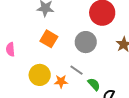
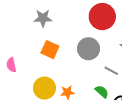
gray line: (76, 70) -> (111, 71), moved

